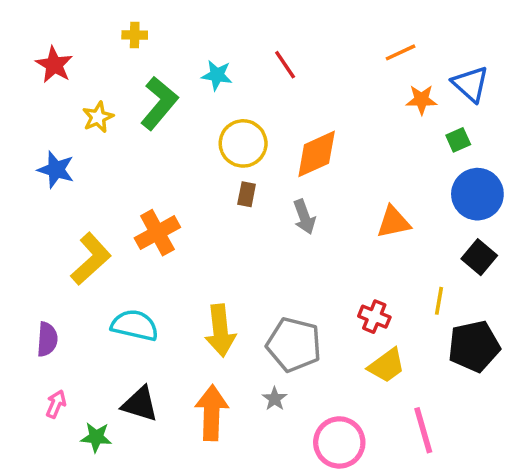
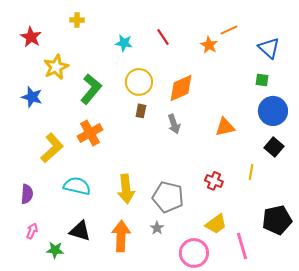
orange star: (421, 100) -> (209, 45), moved, turned 30
green L-shape: (159, 103) -> (91, 89), moved
yellow star: (98, 117) -> (56, 67), size x1.4
green square: (458, 140) -> (262, 80), turned 32
black pentagon: (474, 346) -> (277, 220), moved
yellow trapezoid: (387, 366) -> (216, 224), moved

